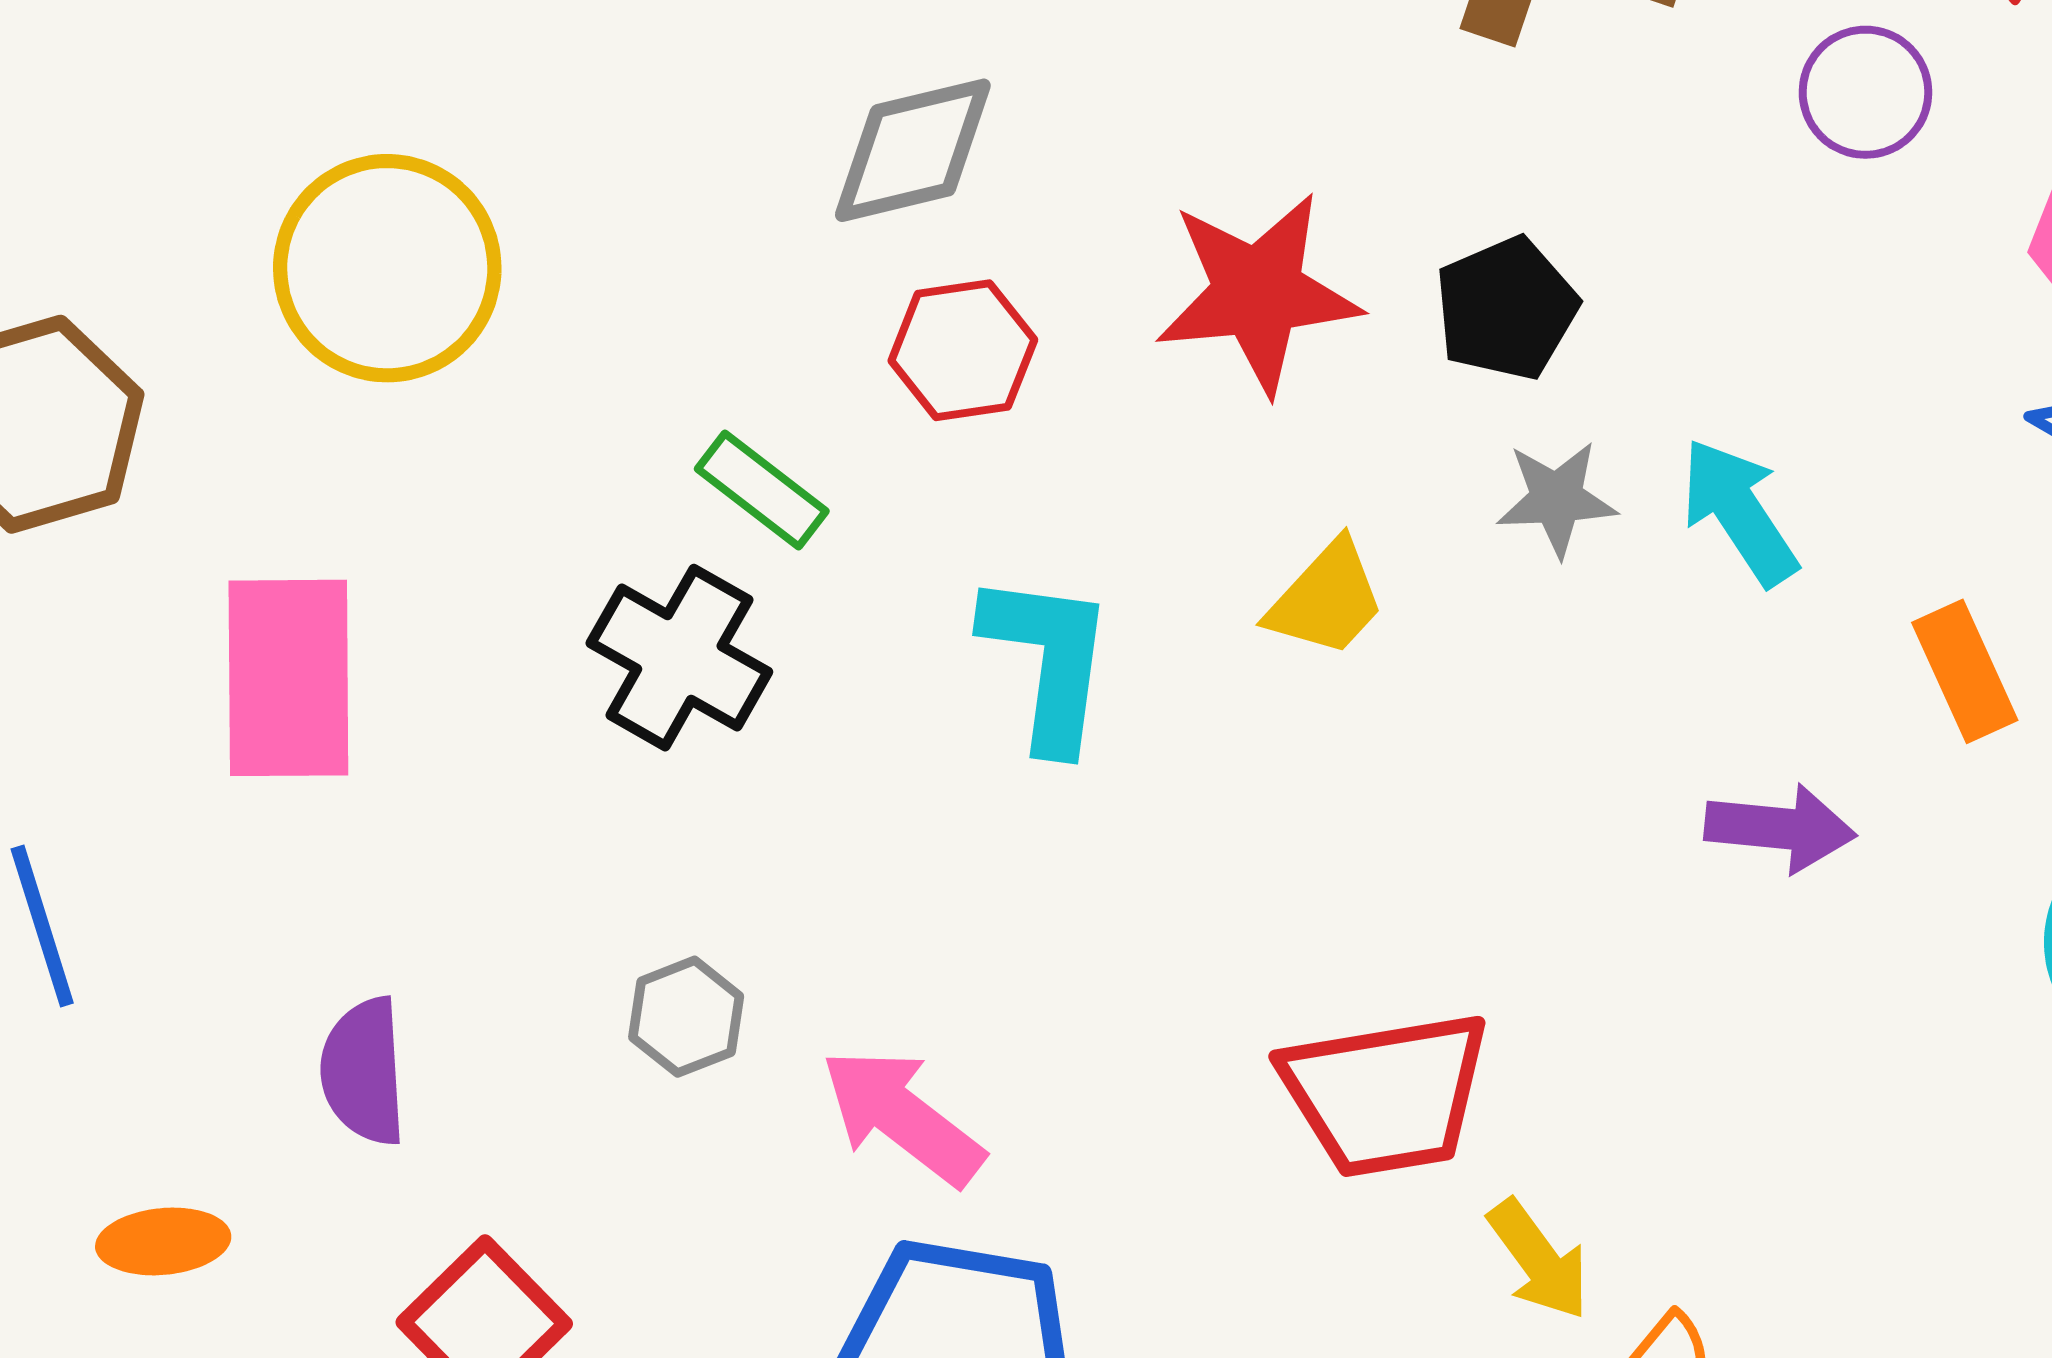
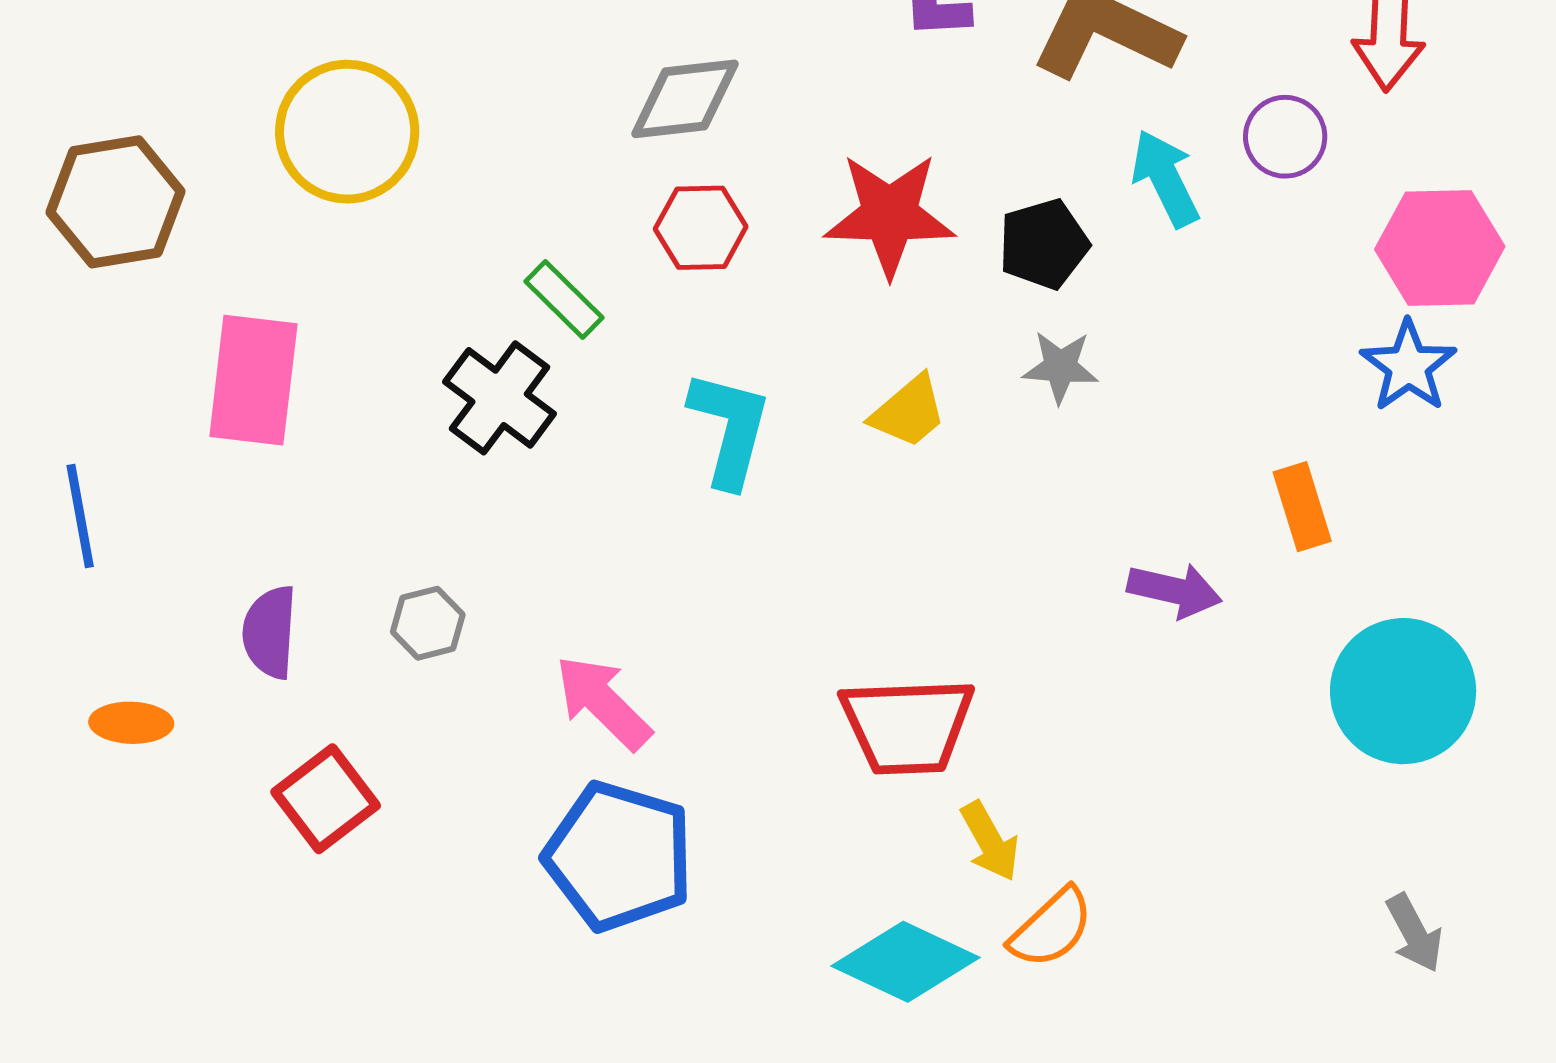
cyan arrow: (1739, 512) -> (1165, 178), moved
gray hexagon: (686, 1017) -> (428, 623), moved

